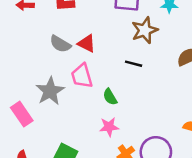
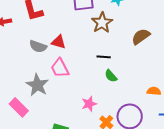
black line: (134, 64) -> (104, 57), moved
green semicircle: (110, 97) -> (111, 76), moved

